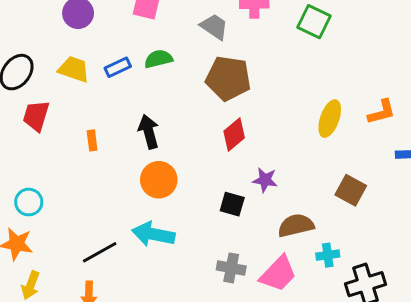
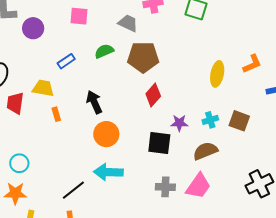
green semicircle: (158, 59) -> (104, 51), moved
yellow trapezoid: (74, 69) -> (43, 88), moved
black square: (232, 204) -> (159, 143), size x1.4
cyan cross: (328, 255) -> (210, 120), moved

